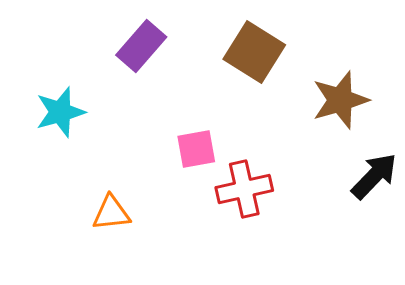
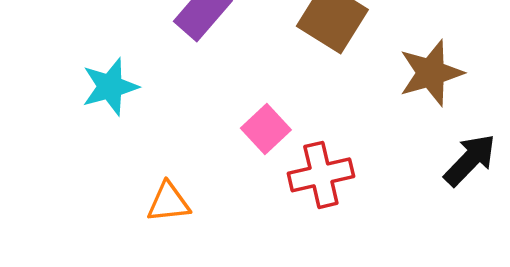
pink square: (196, 149) -> (266, 129), turned -33

